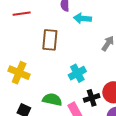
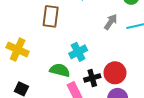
green semicircle: (52, 100) -> (60, 70), moved

